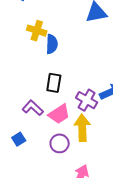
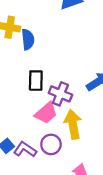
purple cross: (87, 100) -> (60, 94), moved
purple L-shape: (33, 108) -> (25, 149), moved

